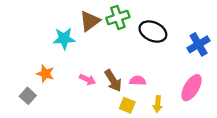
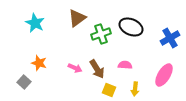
green cross: (118, 17) -> (101, 34), moved
cyan star: (64, 39) -> (35, 23), moved, turned 30
pink semicircle: (138, 81) -> (125, 65), moved

